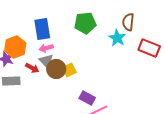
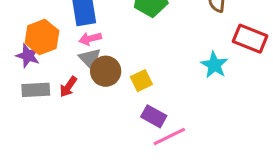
cyan star: (117, 38) -> (214, 65), moved
red arrow: (32, 68) -> (68, 87), moved, turned 96
yellow square: (69, 70) -> (141, 81), moved

